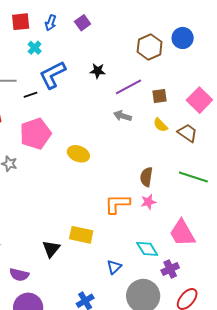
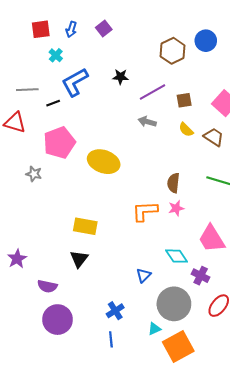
yellow ellipse: (78, 154) -> (104, 162), size x1.4
yellow rectangle: (81, 235) -> (85, 226), moved
purple cross: (170, 269) -> (201, 276), turned -36

